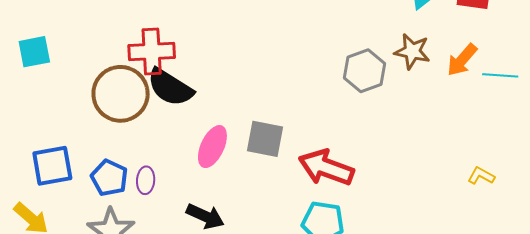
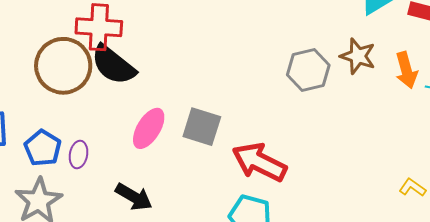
orange arrow: (462, 60) -> (406, 70), turned -63

